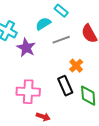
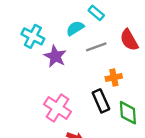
orange cross: (76, 66) -> (114, 77), turned 32
pink cross: (28, 92) -> (58, 108), turned 30

